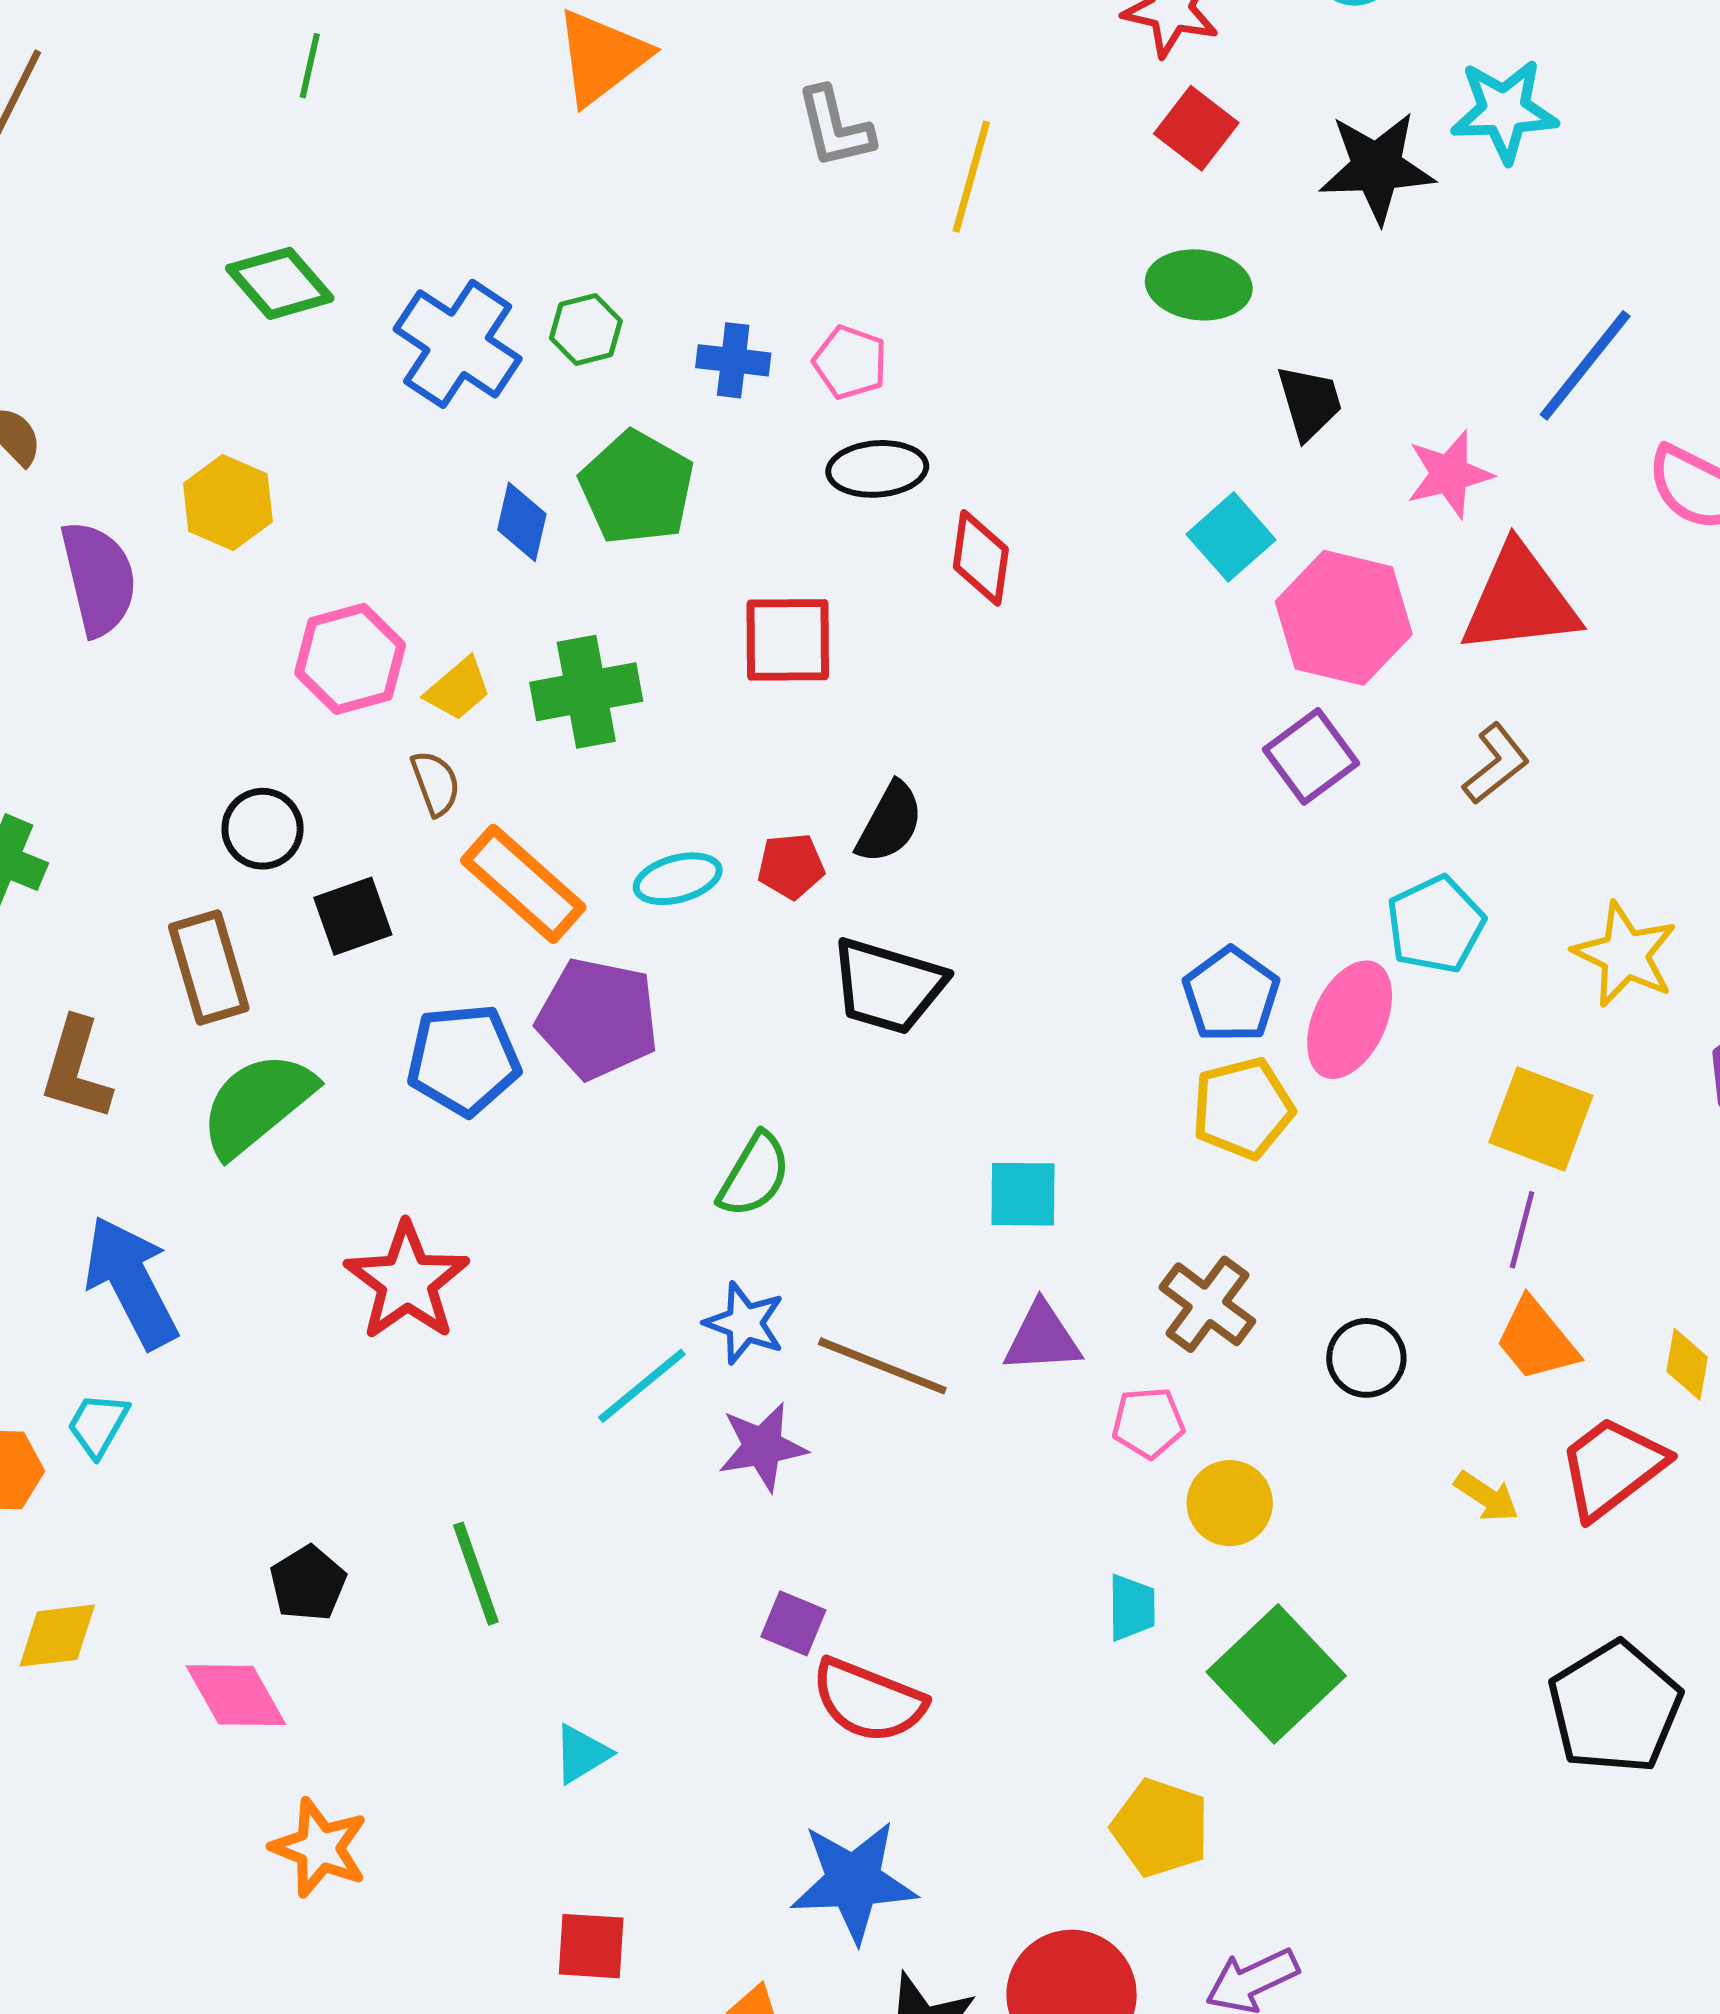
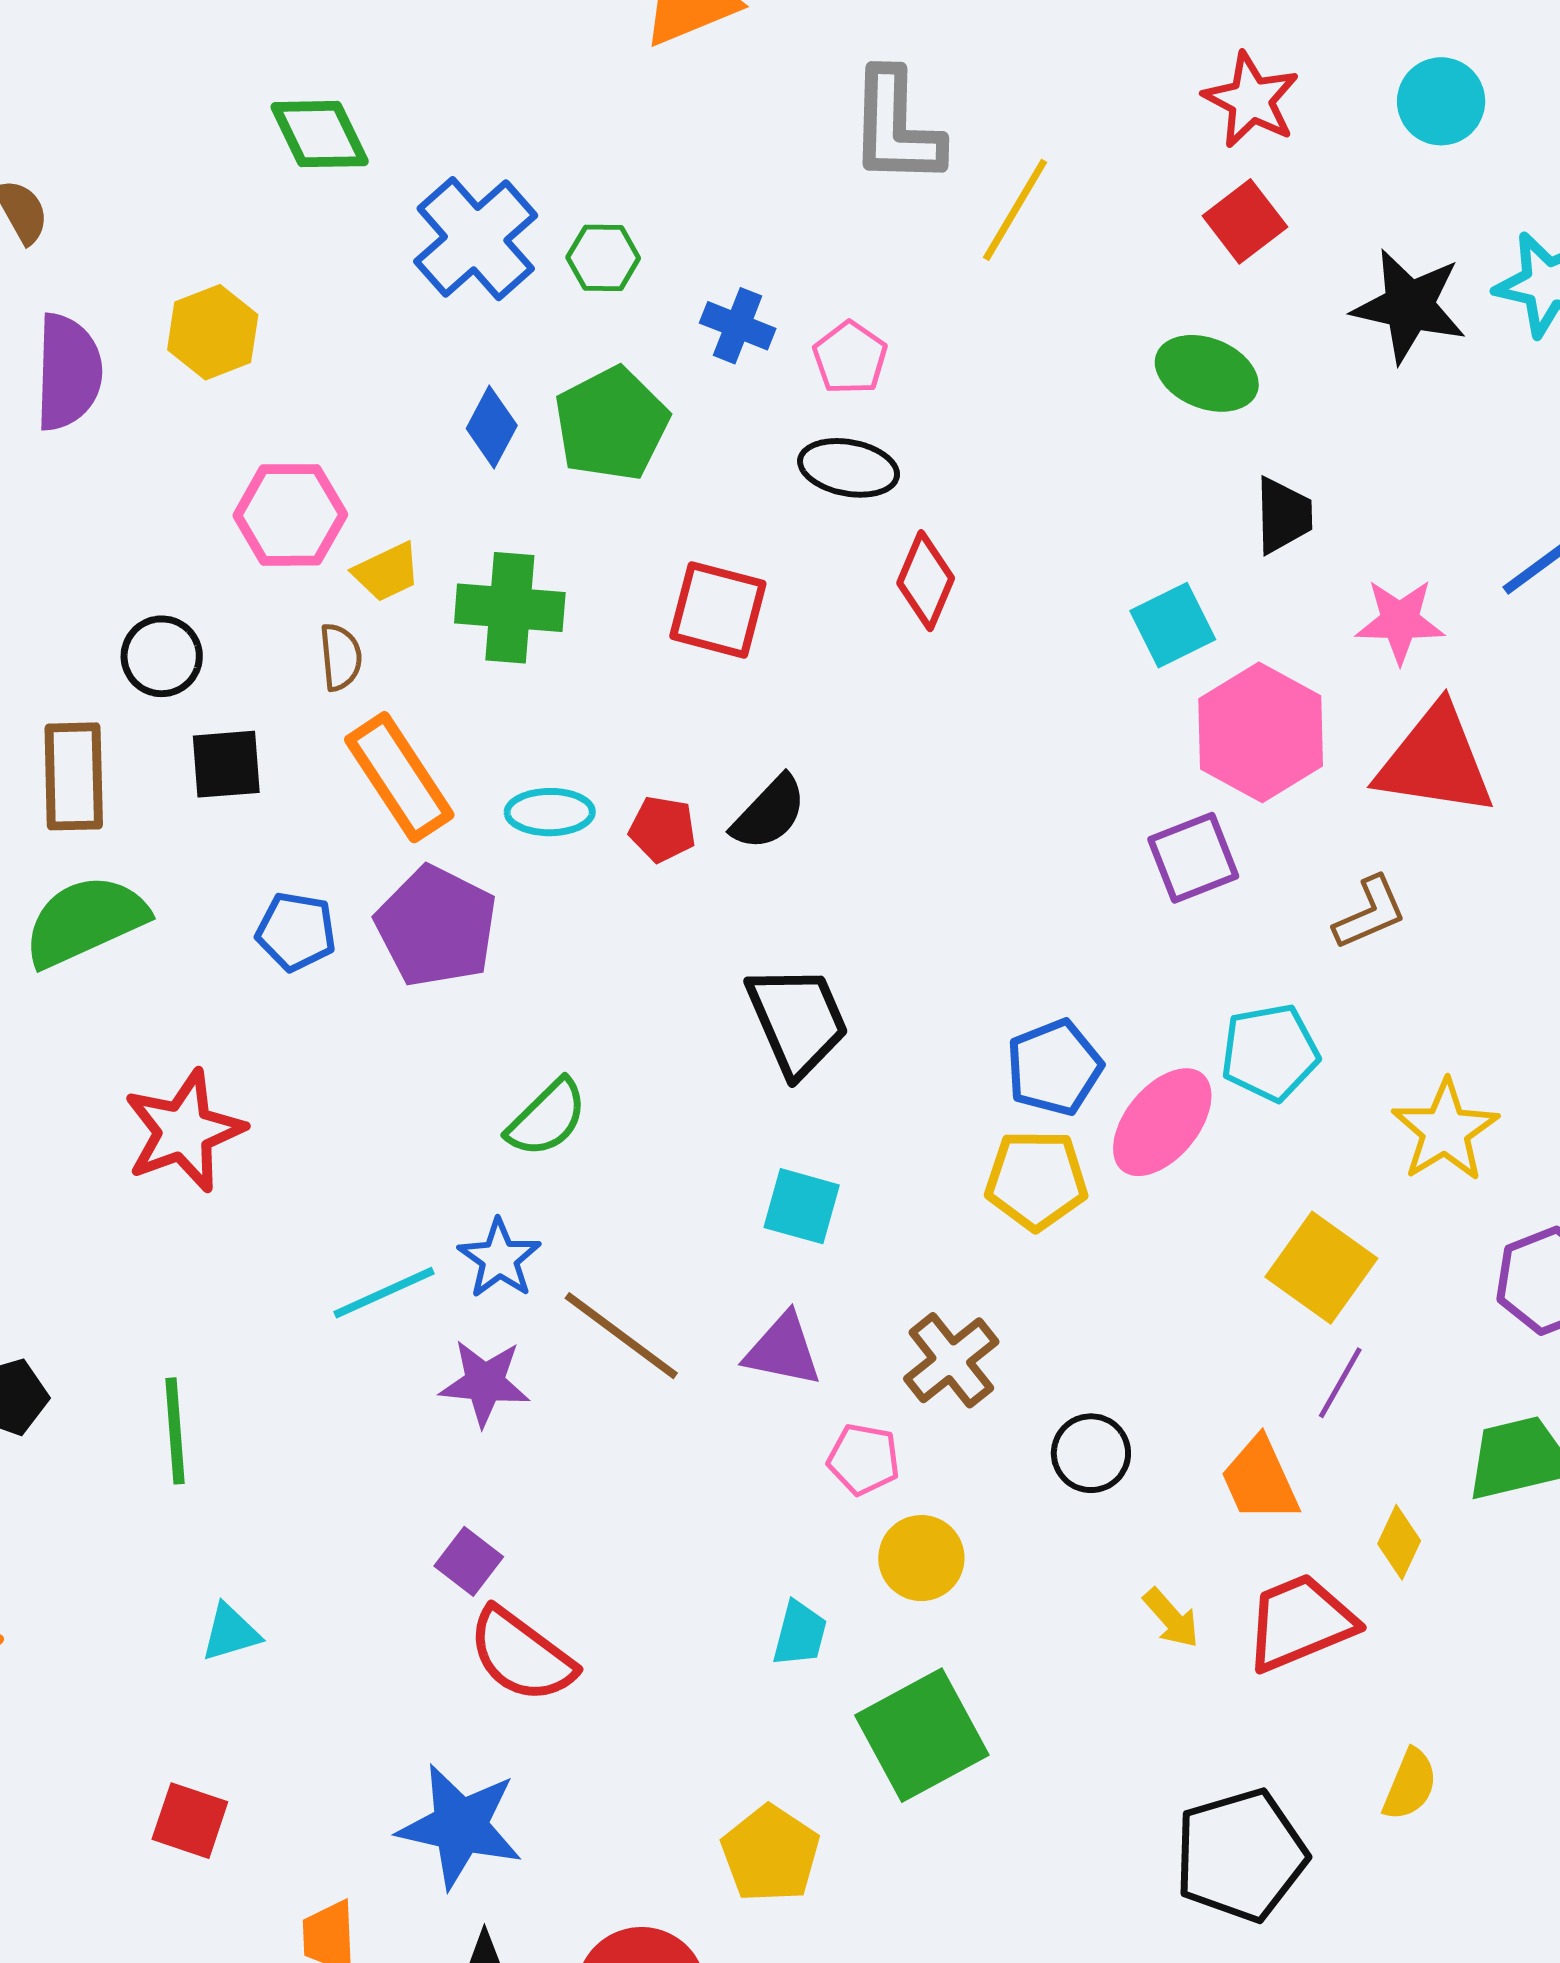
gray L-shape: (835, 128) -> (896, 127), size x1.4
black trapezoid: (888, 986) -> (797, 1020), moved, turned -145
blue pentagon: (464, 1060) -> (296, 931), size x0.7
purple line: (1522, 1230) -> (1340, 1383), moved

